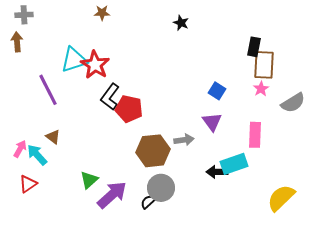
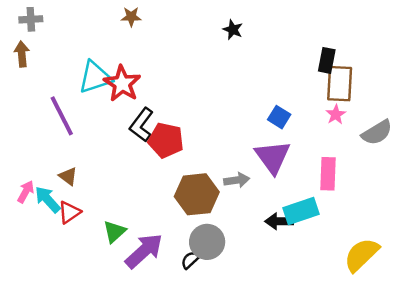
purple triangle: (212, 122) -> (273, 157), size x1.4
red triangle: (28, 184) -> (69, 212), moved

